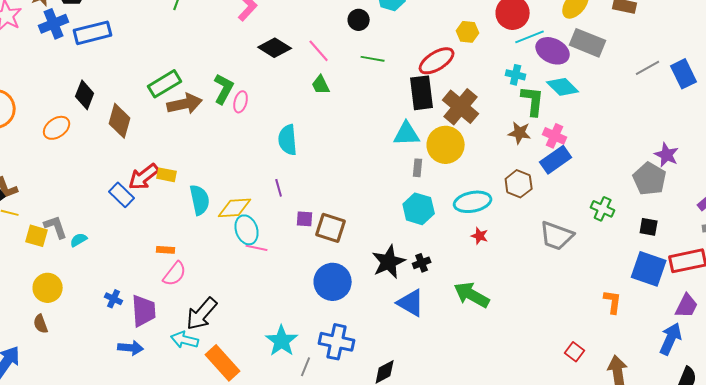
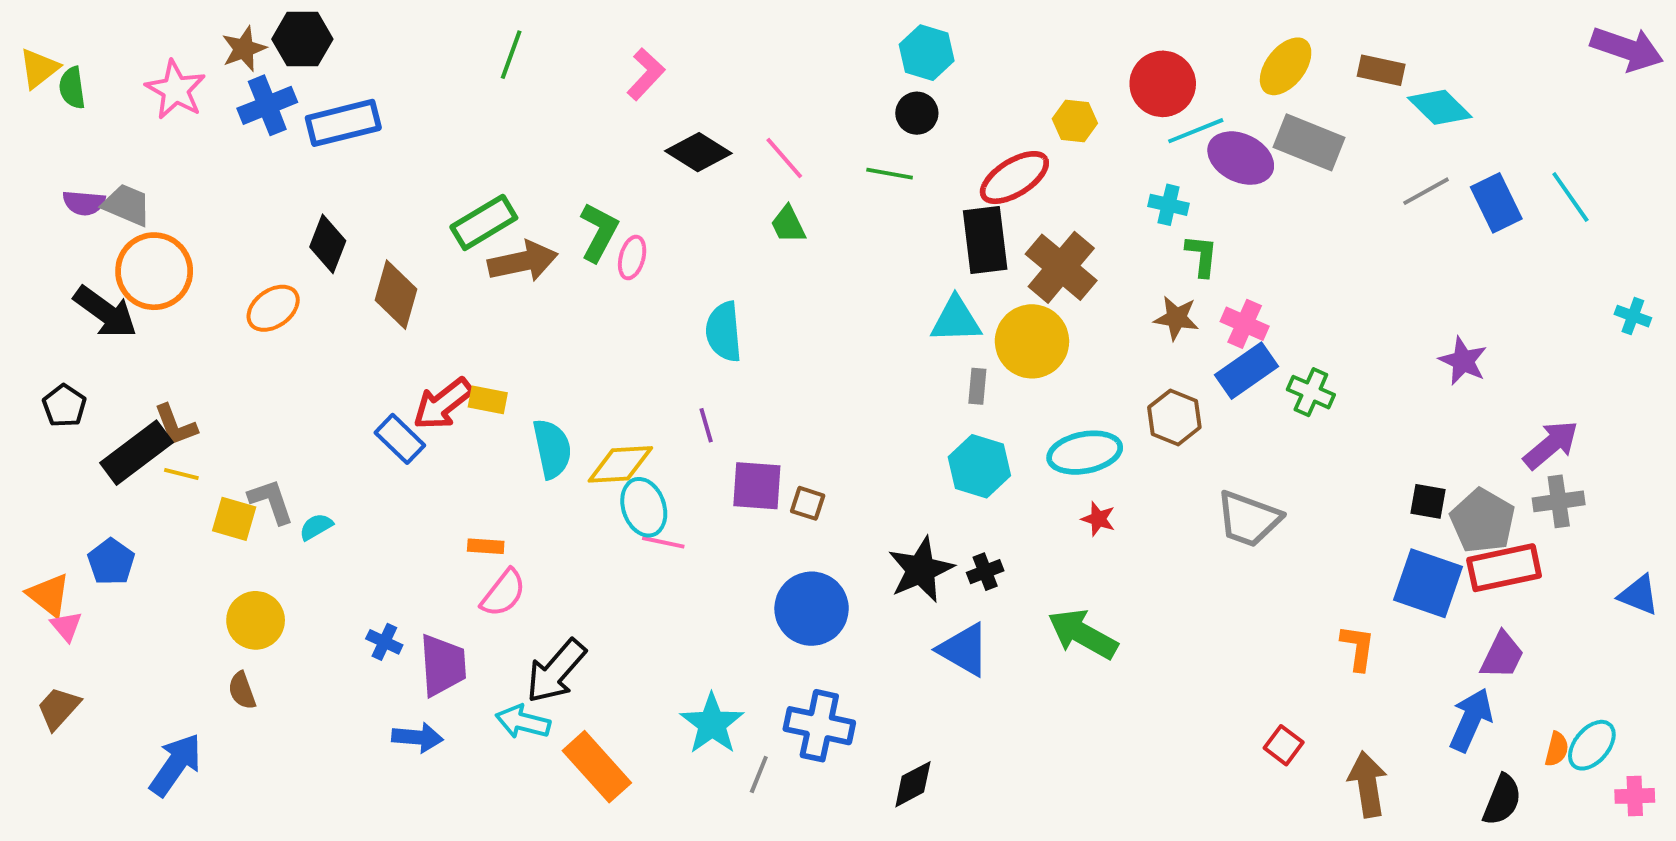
black circle: (359, 20) -> (917, 113), moved
cyan diamond: (563, 87) -> (1440, 107), moved
green L-shape: (533, 101) -> (1202, 256), size x0.7
gray pentagon: (650, 179) -> (1483, 521), moved
green cross: (603, 209) -> (1311, 392), moved
purple square: (305, 219) -> (757, 486), size x1.6
brown square: (331, 228) -> (808, 503), size x0.6

